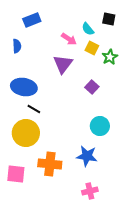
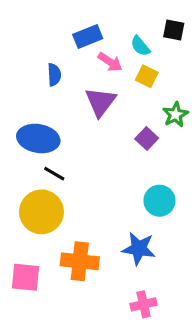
blue rectangle: (32, 20) -> (88, 36), moved
blue semicircle: (17, 46) -> (54, 75), moved
green star: (110, 57) -> (175, 115), moved

